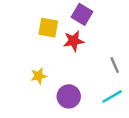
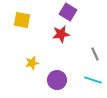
yellow square: (48, 28) -> (22, 20), moved
cyan line: (112, 96) -> (93, 80), turned 48

